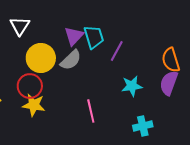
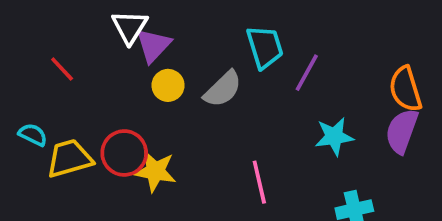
purple triangle: (74, 36) -> (153, 45), moved
yellow circle: (41, 58) -> (168, 85), size x0.6
red circle: (30, 86) -> (124, 153), moved

